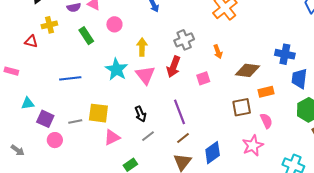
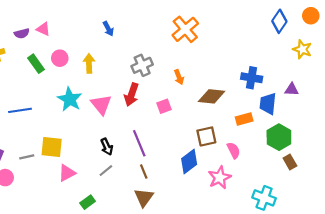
pink circle: (114, 24) -> (60, 58), moved
yellow arrow: (142, 47) -> (89, 63), moved
orange rectangle: (266, 92) -> (244, 119), moved
black arrow: (140, 114) -> (107, 147), moved
brown line: (183, 138) -> (144, 171), turned -72
blue diamond: (213, 153) -> (189, 161), moved

